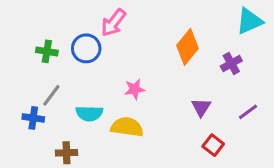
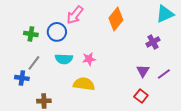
orange diamond: (188, 47) -> (116, 19), moved
purple triangle: (201, 107) -> (143, 71), moved
cyan semicircle: (89, 113) -> (64, 59), moved

